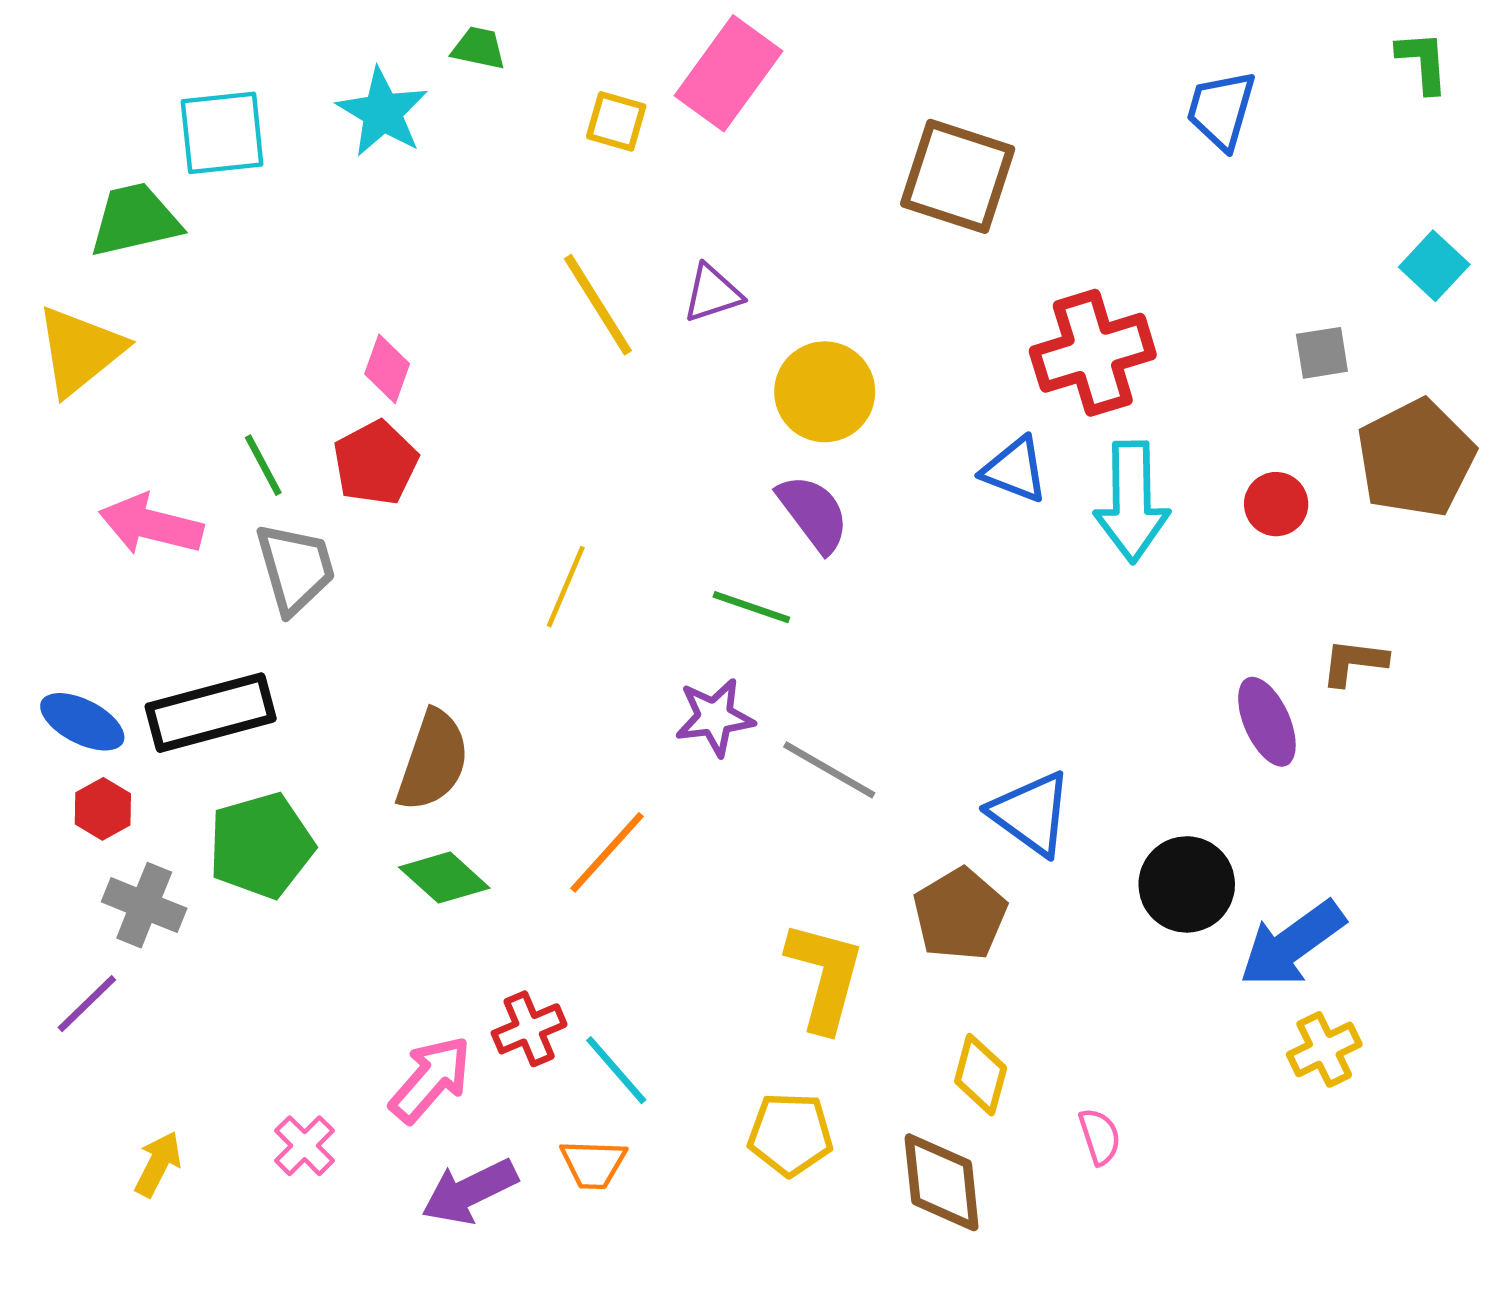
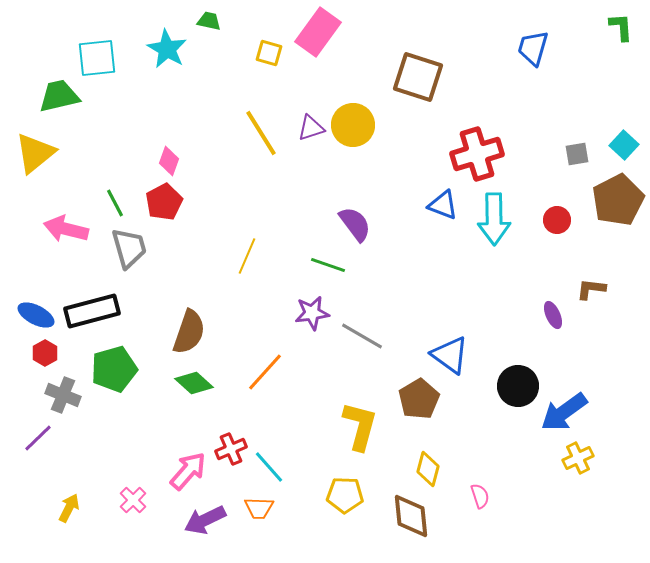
cyan square: (1434, 266) -> (624, 145), moved
yellow circle: (825, 392) -> (353, 125), moved
purple ellipse: (1267, 722) -> (553, 315), size x0.7

